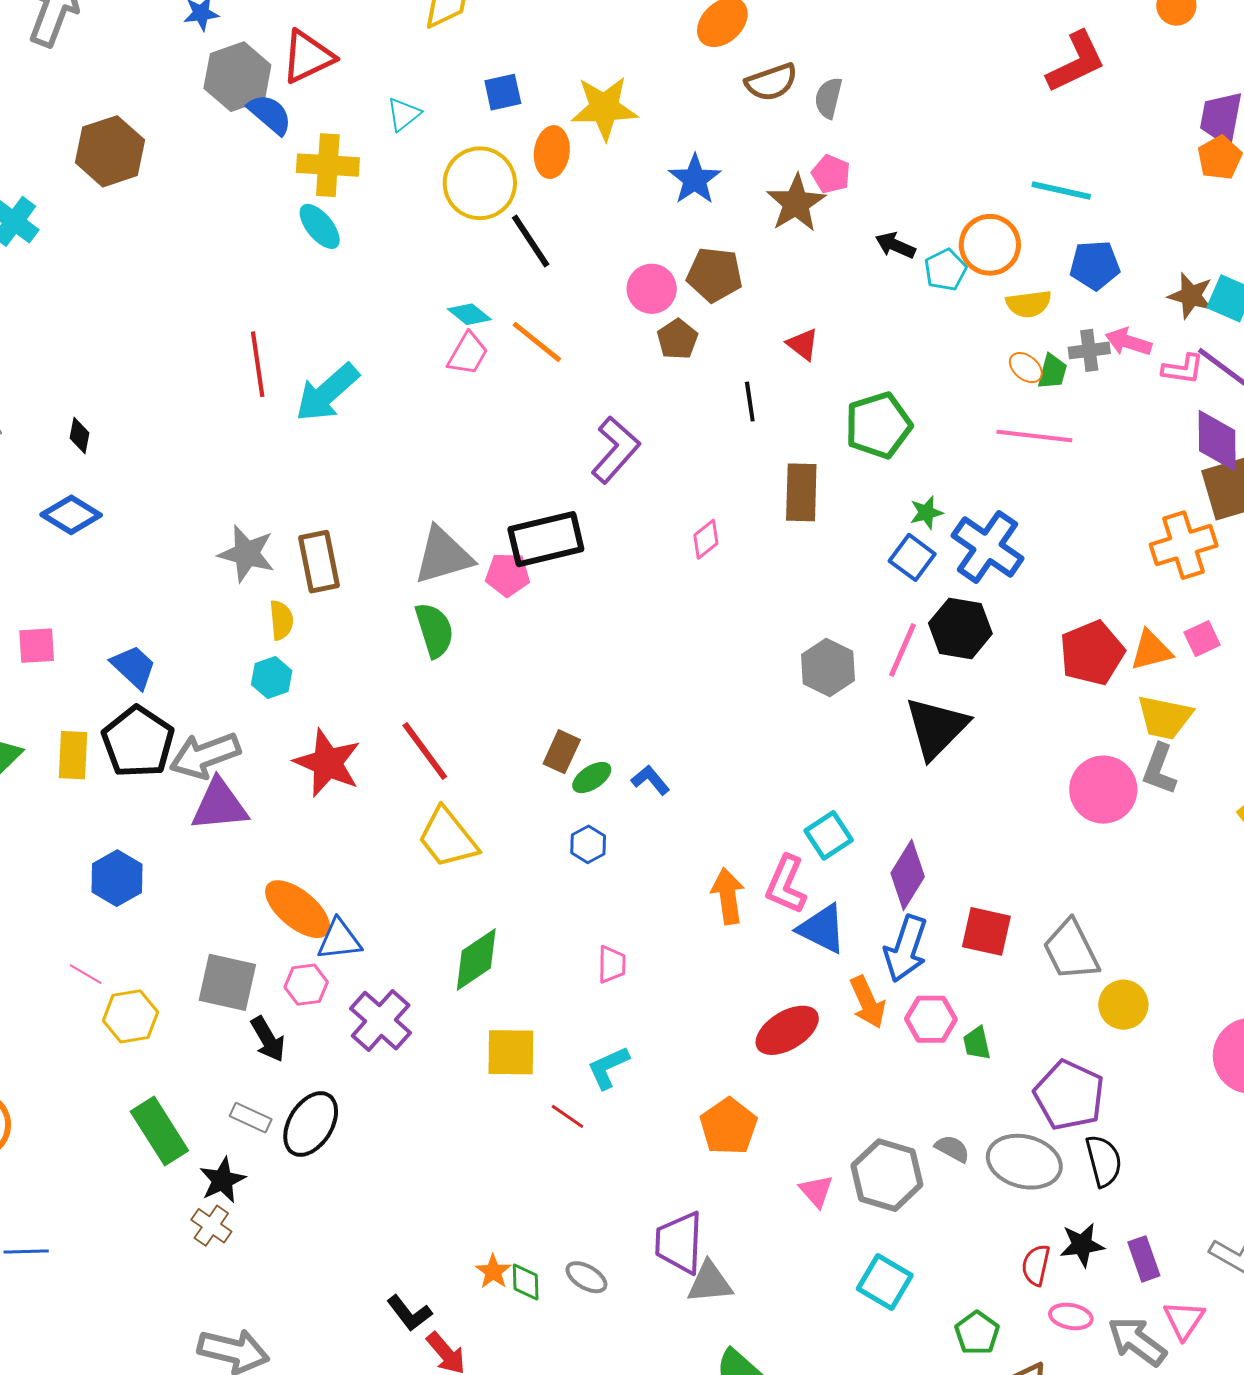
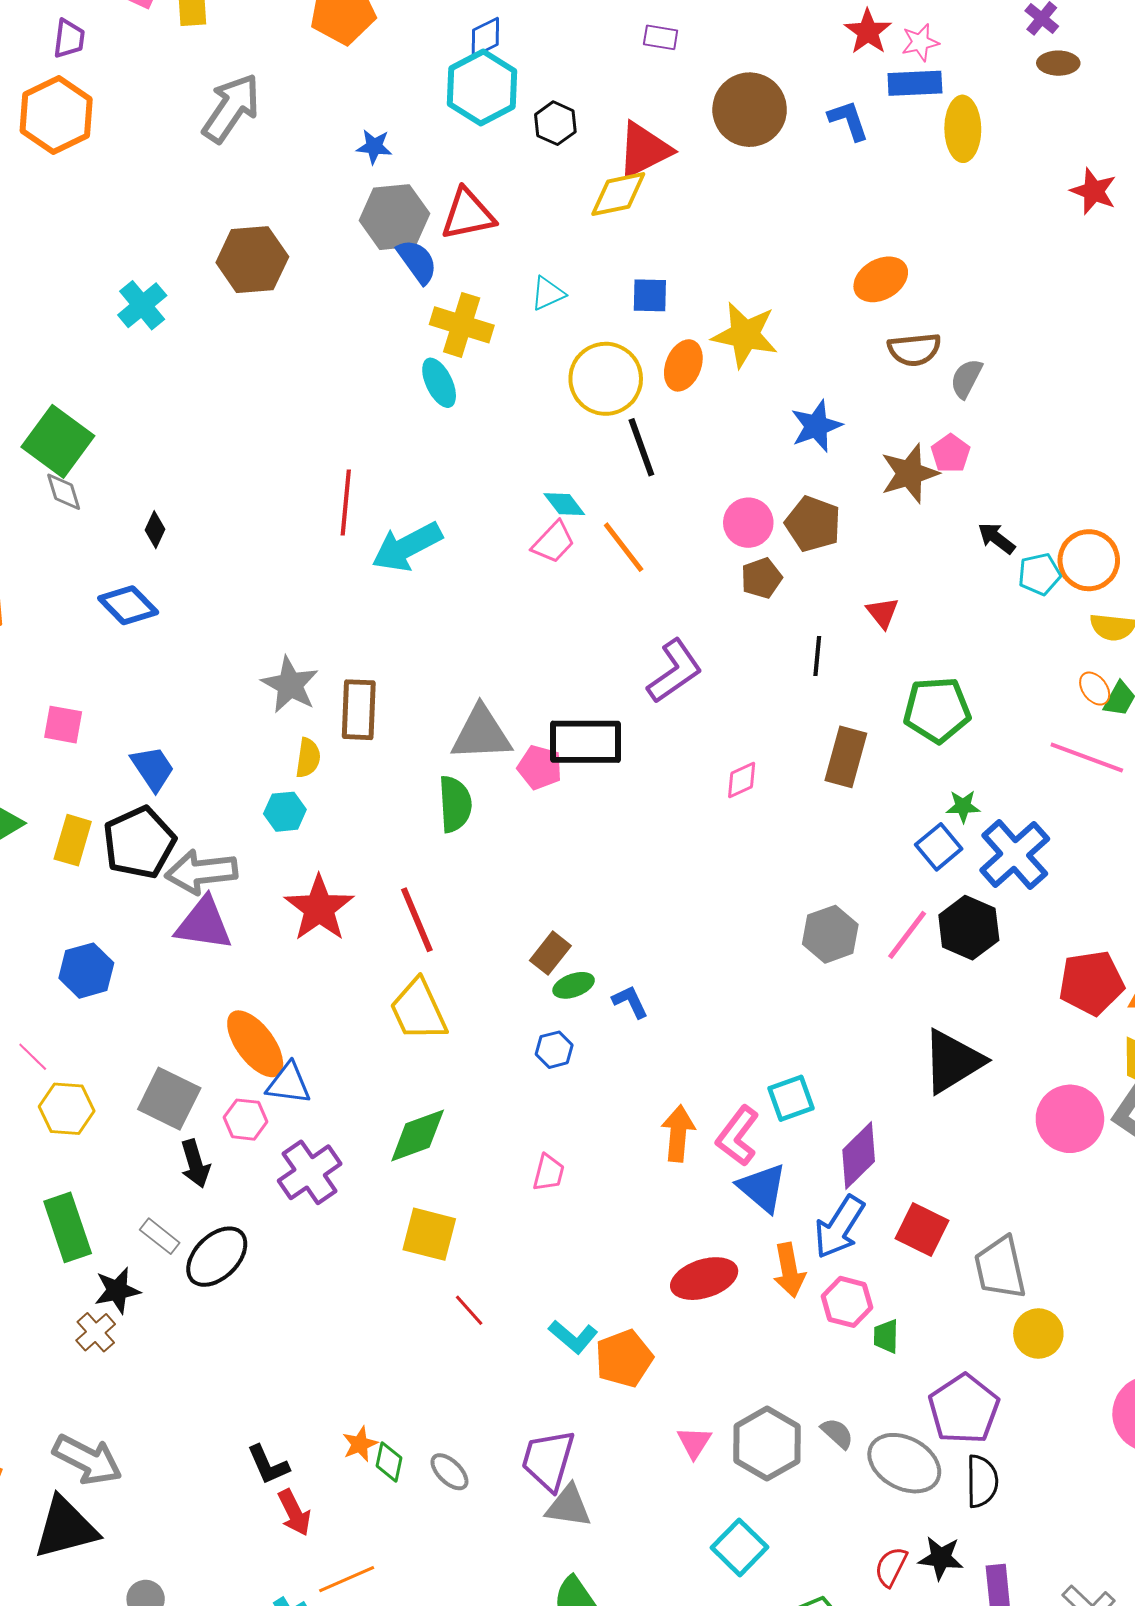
black triangle: (936, 728) -> (953, 1061), moved
cyan L-shape: (608, 1067) -> (573, 1337), moved, turned -129

